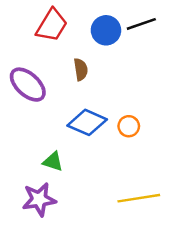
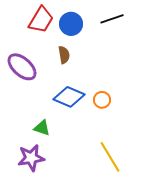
blue circle: (106, 30) -> (71, 24), moved
yellow line: (139, 198) -> (110, 157), turned 68

